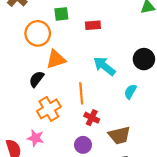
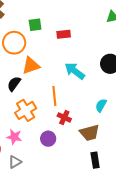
cyan semicircle: (130, 92) -> (101, 105), moved
purple circle: (83, 145) -> (48, 139), moved

